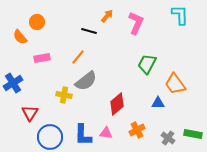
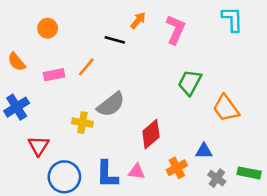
orange semicircle: (20, 37) -> (17, 62), moved
orange line: (78, 57) -> (86, 67), moved
blue triangle: (158, 103) -> (204, 151), moved

